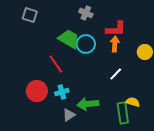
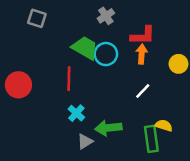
gray cross: (86, 13) -> (106, 16), turned 32
red line: (56, 64) -> (69, 79), turned 36
red circle: (37, 91) -> (18, 85), moved
cyan cross: (62, 92) -> (76, 113), turned -32

